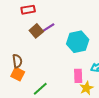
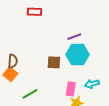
purple line: (48, 28) -> (74, 37), moved
brown square: (36, 31) -> (54, 62), moved, turned 32

